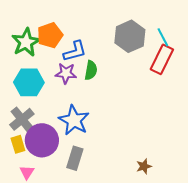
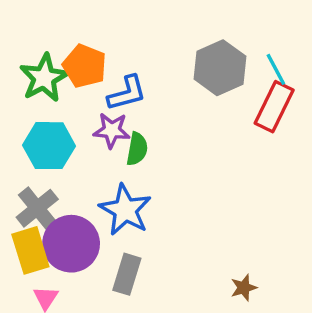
orange pentagon: (50, 35) -> (85, 66), turned -30
green semicircle: (91, 70) -> (137, 149), moved
yellow rectangle: (18, 144) -> (30, 250), size x1.5

